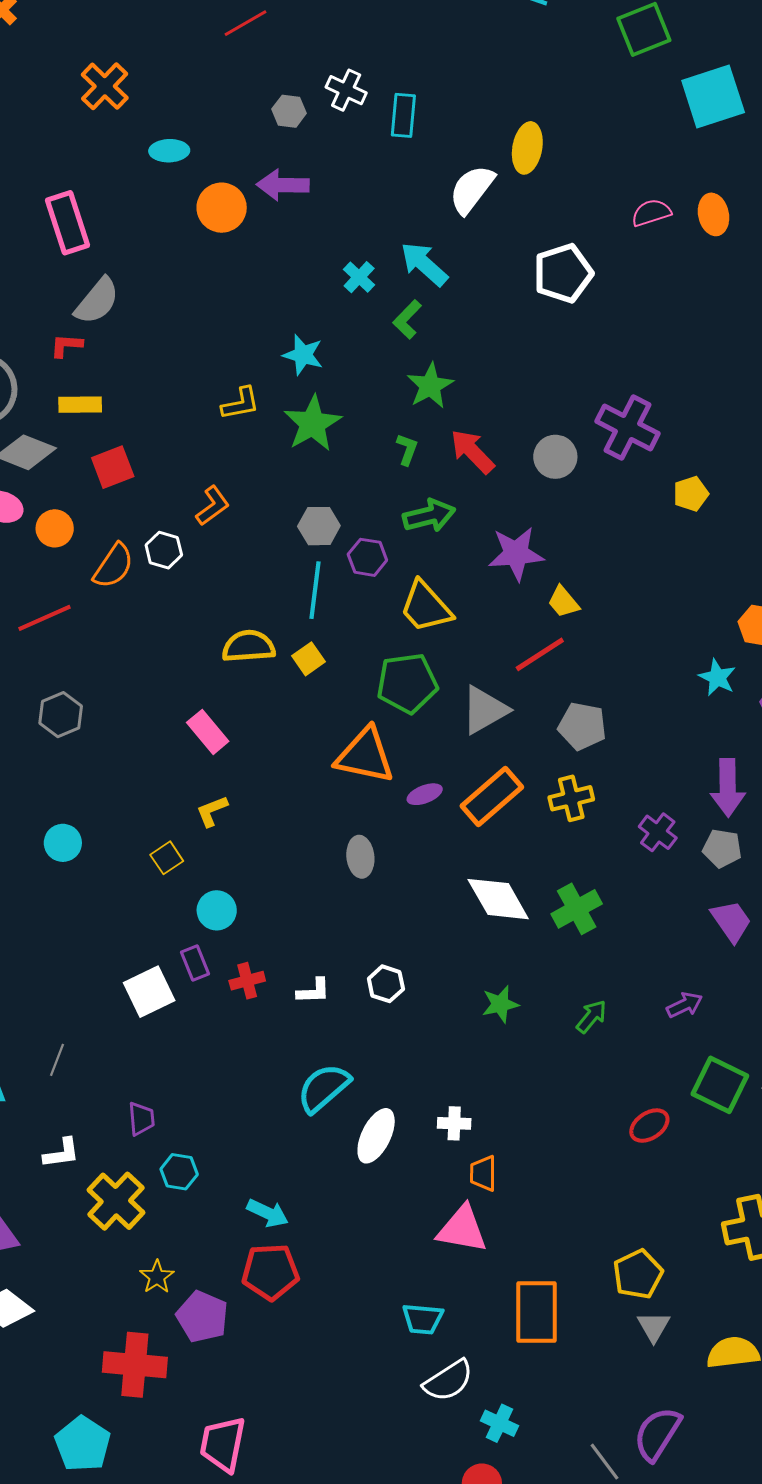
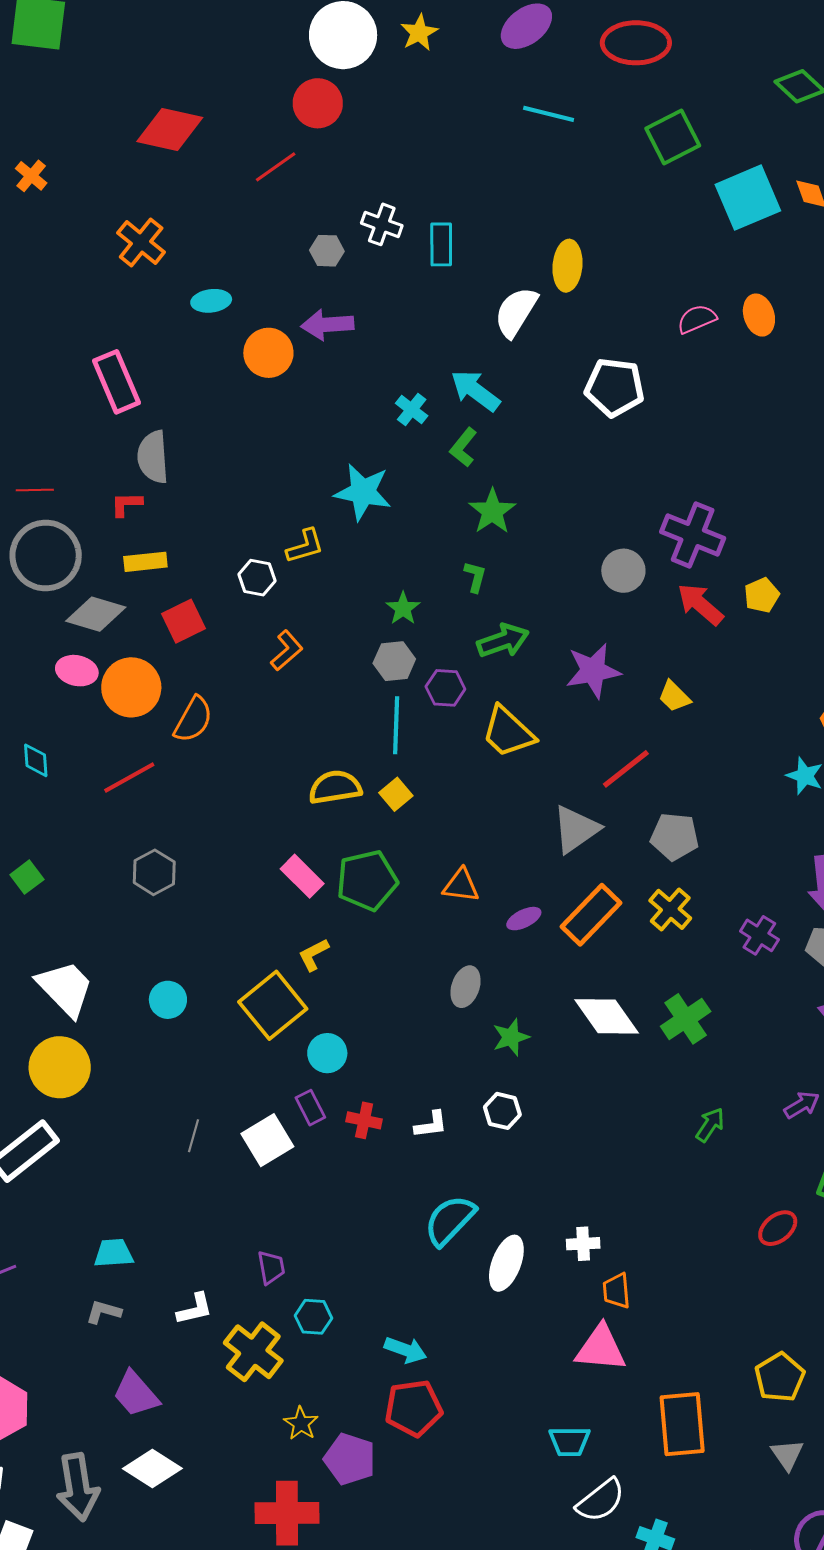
white pentagon: (563, 273) -> (614, 387), turned 30
gray semicircle: (97, 301) -> (153, 457), turned 142
cyan star: (303, 355) -> (363, 492), size x1.4
green star: (313, 424) -> (403, 608), moved, size x0.6
red arrow: (472, 451) -> (700, 604), moved
orange circle: (55, 528) -> (131, 687), size x1.6
white hexagon: (164, 550) -> (257, 578), moved
yellow trapezoid: (563, 602) -> (674, 696), moved
green pentagon: (407, 683) -> (367, 880), moved
orange triangle: (365, 756) -> (461, 885), size x0.6
yellow cross: (571, 798) -> (670, 909), turned -30
gray ellipse: (360, 857) -> (466, 987), turned 30
yellow square: (167, 858) -> (273, 1005), size x2.0
red cross: (247, 981) -> (364, 1120), turned 32
green star: (500, 1004) -> (511, 1037), moved
gray line: (57, 1060) -> (193, 1136), moved
gray triangle: (654, 1327) -> (787, 1455), moved

